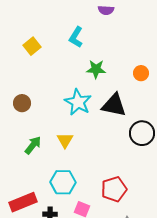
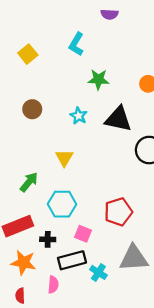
cyan star: (78, 102) -> (79, 116), size x0.6
brown circle: (22, 103) -> (32, 109), moved
green arrow: (33, 145) -> (29, 182), moved

